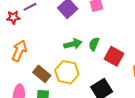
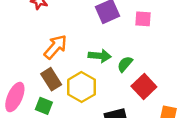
orange arrow: (19, 51) -> (55, 47), moved

